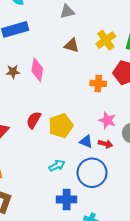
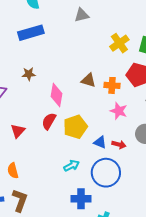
brown triangle: (72, 46) -> (89, 80), moved
pink diamond: (37, 70) -> (57, 95), moved
pink star: (107, 120) -> (119, 111), moved

